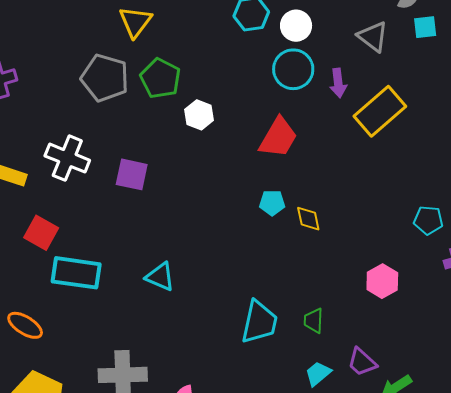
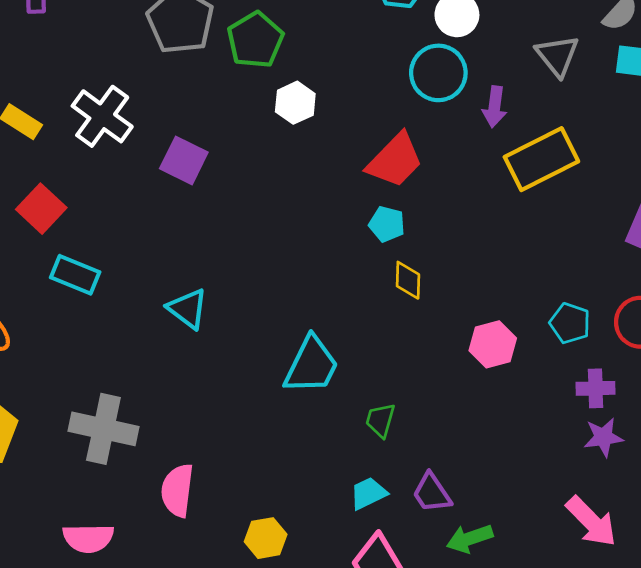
cyan pentagon: (272, 203) -> (387, 224), moved
cyan rectangle: (76, 273) -> (75, 275), size x0.7
pink hexagon: (382, 281) -> (493, 344), moved
cyan trapezoid: (259, 322) -> (311, 365), moved

